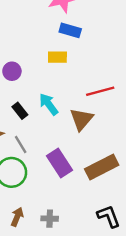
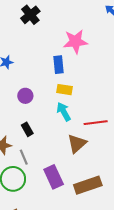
blue rectangle: (70, 30) -> (58, 65), moved, turned 60
cyan arrow: (49, 104) -> (64, 112), moved

